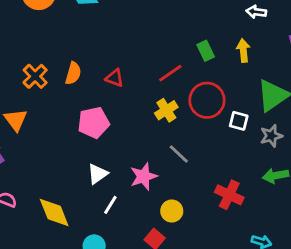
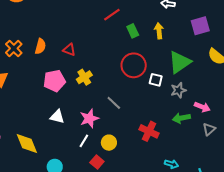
red line: (170, 73) -> (112, 15), moved
yellow cross: (166, 110) -> (84, 77), moved
white triangle: (98, 174) -> (57, 117), turned 49
white line: (110, 205) -> (84, 141), moved

